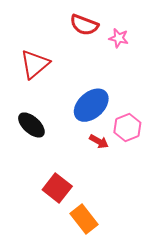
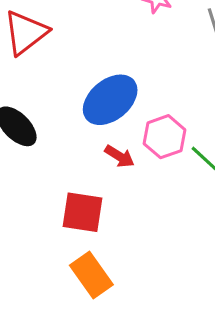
red square: (57, 188) -> (82, 212), moved, turned -32

